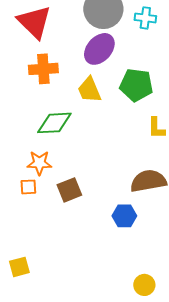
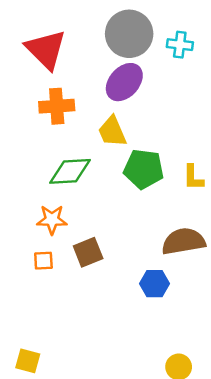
green pentagon: (136, 85) -> (144, 169), moved
orange square: (28, 187) -> (43, 261), moved
yellow square: (19, 267) -> (28, 361), moved, turned 30

